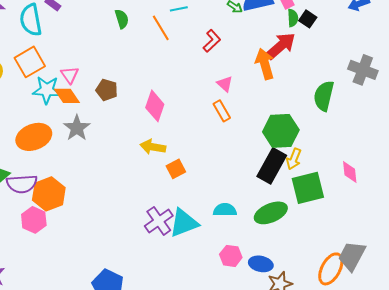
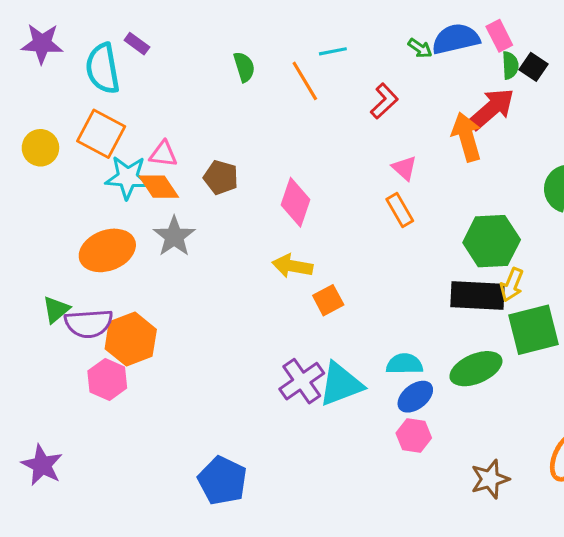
orange square: (30, 62) -> (101, 134), turned -32
pink triangle: (70, 75) -> (163, 154), turned -48
black rectangle: (272, 166) -> (478, 296), turned 64
blue ellipse: (261, 264) -> (415, 397), moved, turned -50

